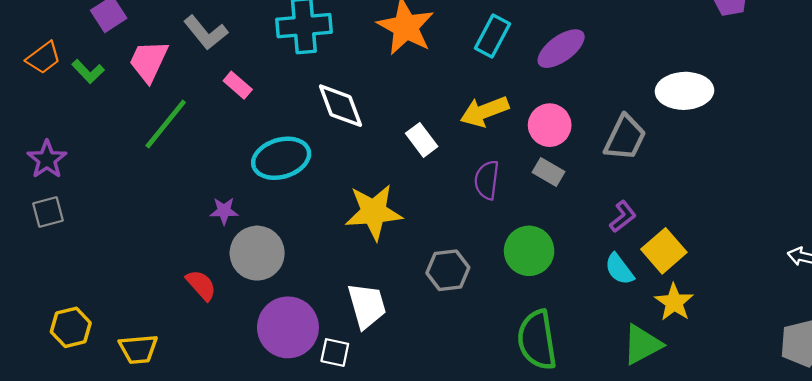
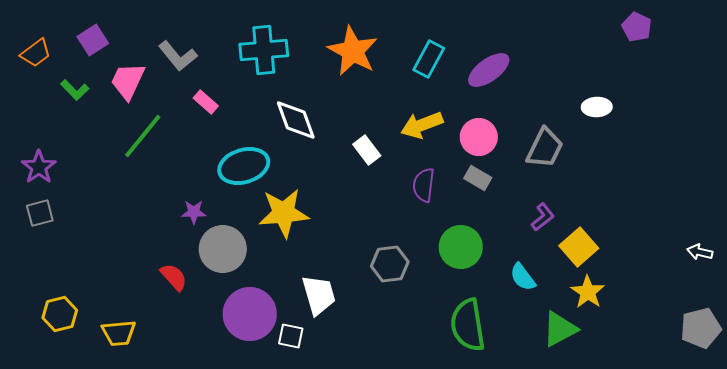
orange trapezoid: (43, 58) -> (36, 53), moved
white ellipse: (684, 91) -> (597, 107), size x0.6
yellow star: (374, 212) -> (284, 213), moved
cyan semicircle: (619, 269) -> (523, 277), moved

